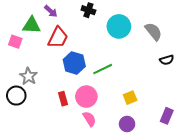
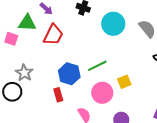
blue hexagon: (74, 63) -> (69, 74), moved
pink circle: (86, 97) -> (102, 93), moved
yellow square: (130, 98) -> (124, 82), moved

